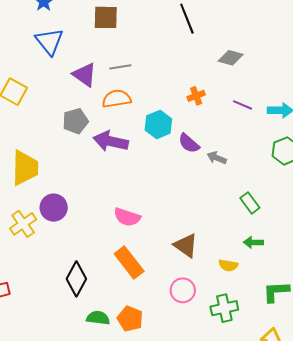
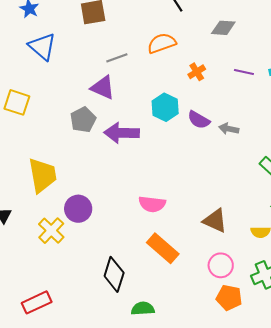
purple triangle: (85, 75) -> (103, 88), moved
orange semicircle: (117, 99) -> (162, 43), moved
orange pentagon: (130, 319) -> (229, 298), moved

